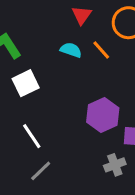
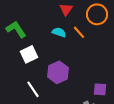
purple hexagon: (103, 115) -> (58, 72), moved

